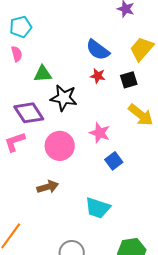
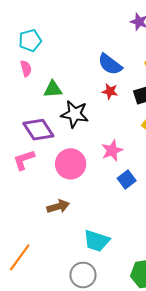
pink star: (100, 133) -> (112, 150), turned 30
cyan trapezoid: (98, 208) -> (97, 241), moved

